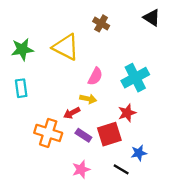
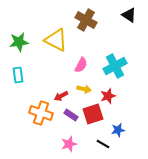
brown cross: (101, 23) -> (86, 20), size x1.5
yellow arrow: (88, 99) -> (84, 89), moved

